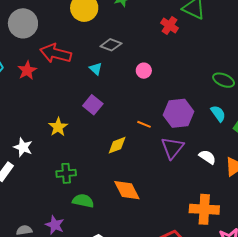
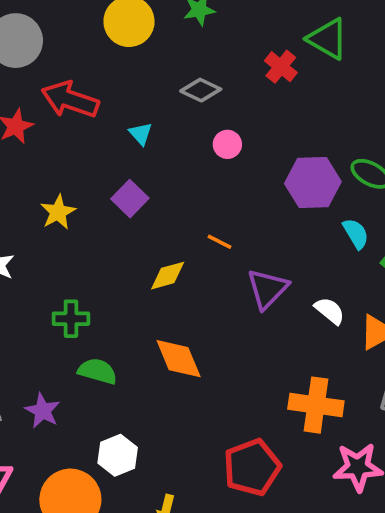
gray diamond: (111, 45) -> (201, 90), moved
purple hexagon: (179, 113) -> (313, 183), moved
yellow star: (58, 127) -> (58, 212), moved

